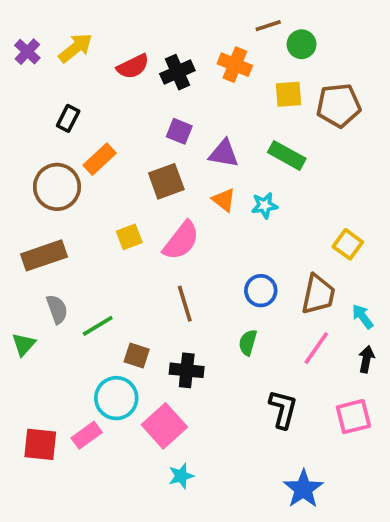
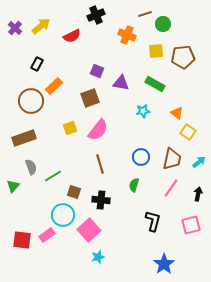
black cross: (177, 72) -> (96, 15), moved
orange triangle: (224, 200) -> (177, 113), moved
cyan arrow: (363, 317) -> (199, 162), moved, turned 88

